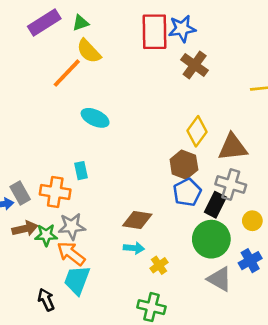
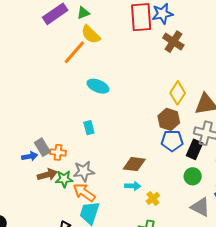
orange cross: (55, 192) -> (58, 152), moved, size x0.7
blue pentagon: (187, 192) -> (172, 141), turned 30
green circle: (211, 239) -> (193, 176), size x0.6

